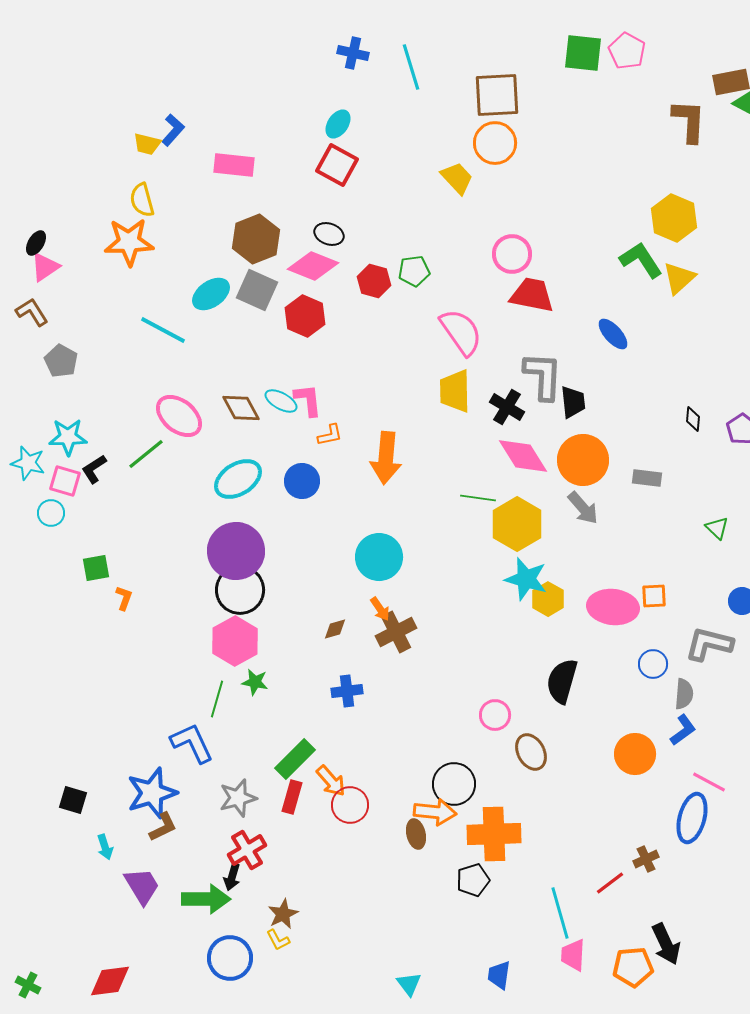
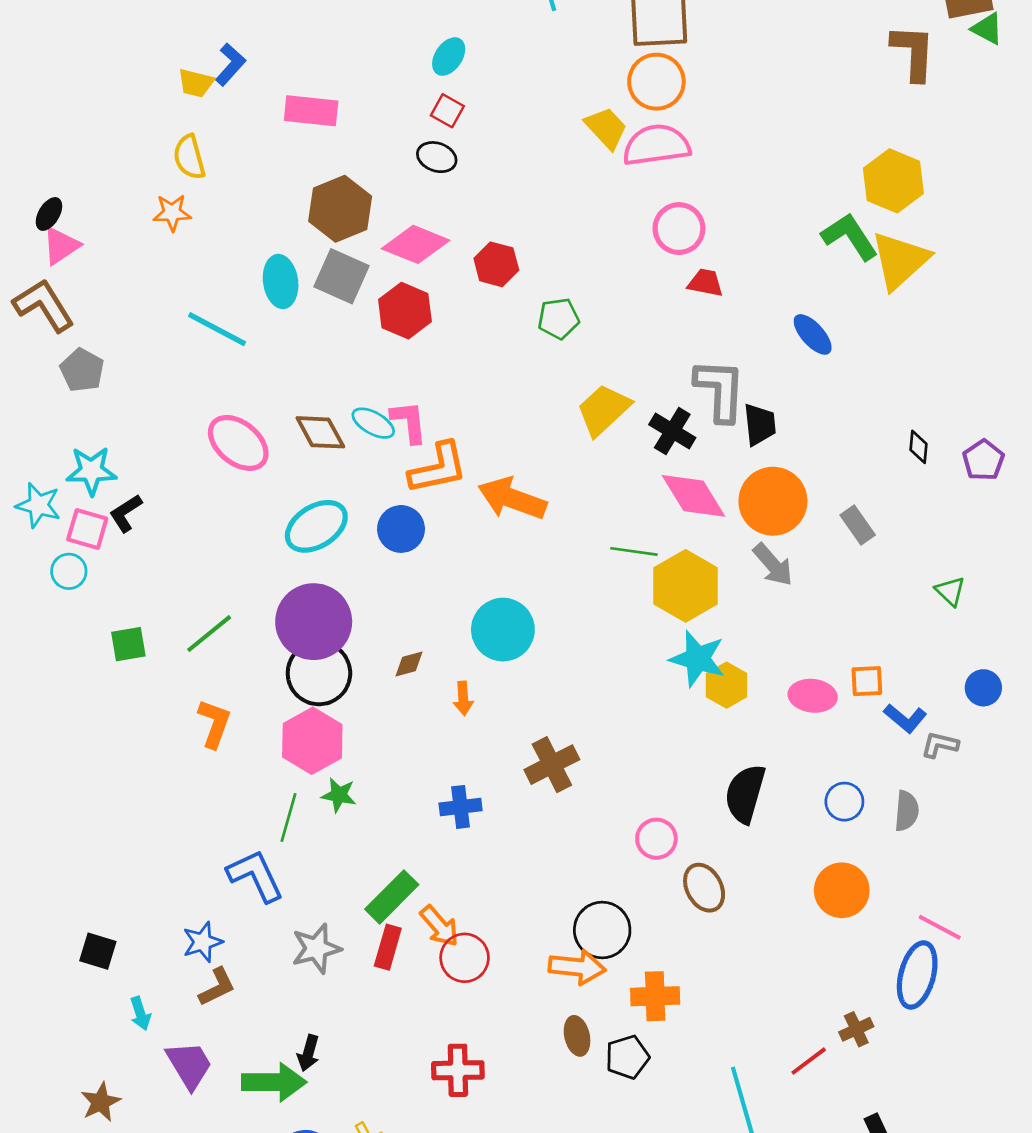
red square: (337, 165) -> (447, 111), size x0.6
black ellipse: (329, 234) -> (437, 157), moved
orange star: (129, 242) -> (172, 213), size x0.6
green pentagon: (414, 271) -> (559, 319), moved
yellow triangle: (679, 278) -> (900, 260), size x1.4
cyan ellipse: (211, 294) -> (281, 281), turned -63
red trapezoid: (532, 295) -> (705, 283), size x0.6
brown L-shape: (32, 312) -> (44, 305), size x1.4
pink semicircle: (461, 332) -> (656, 145), moved, turned -63
yellow trapezoid: (455, 391) -> (604, 410), turned 48
orange L-shape: (330, 435) -> (438, 468), size x1.8
green line: (146, 454) -> (209, 634), moved
orange arrow: (386, 458) -> (512, 499), turned 105
gray rectangle: (647, 478) -> (858, 525), turned 48
orange L-shape: (124, 598) -> (214, 724), moved, size x1.5
pink ellipse: (613, 607) -> (813, 696), size x0.7
orange arrow: (380, 609) -> (463, 698), moved, turned 30
brown diamond: (335, 629) -> (409, 664), moved
brown cross: (396, 632) -> (552, 765), moved
gray L-shape: (709, 644) -> (940, 745), size x0.6
blue circle: (653, 664) -> (844, 802), moved
blue L-shape: (683, 730) -> (905, 718), moved, turned 76
blue star: (152, 793) -> (202, 942), size x0.6
brown ellipse: (416, 834) -> (577, 1036), moved
orange cross: (494, 834) -> (655, 996), size x0.7
red cross: (247, 850) -> (458, 1070), moved, turned 30
brown star: (283, 914) -> (101, 1102), moved

